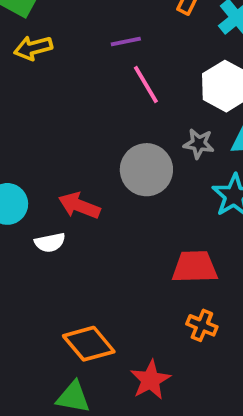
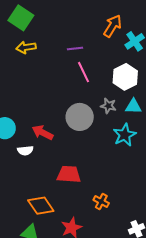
red trapezoid: (195, 267) -> (69, 174), moved

